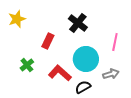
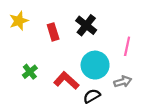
red rectangle: (48, 41) -> (53, 32), moved, turned -42

